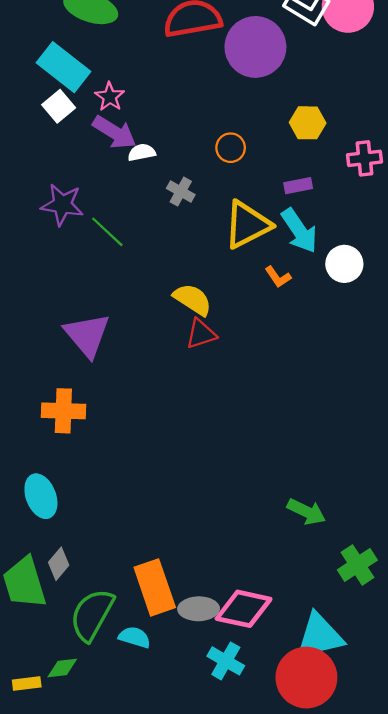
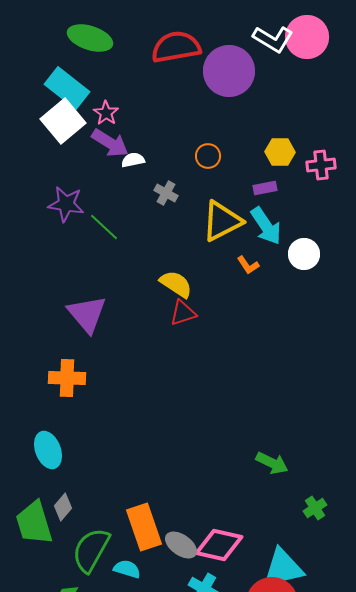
white square: (59, 106) -> (63, 121), size x1.6
yellow hexagon: (308, 123) -> (280, 152), moved
green cross: (357, 565) -> (315, 508), size x0.7
gray ellipse: (199, 609) -> (181, 545), turned 36

